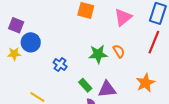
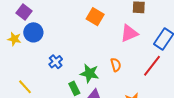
green star: (98, 54) -> (89, 73), moved

